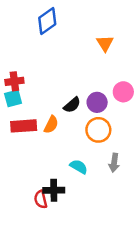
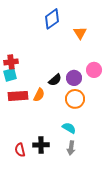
blue diamond: (47, 21) -> (52, 19), moved
gray arrow: (114, 163) -> (71, 148), moved
cyan semicircle: (79, 167) -> (69, 128), moved
red semicircle: (41, 199) -> (20, 150), moved

